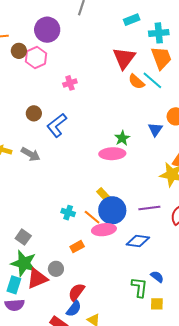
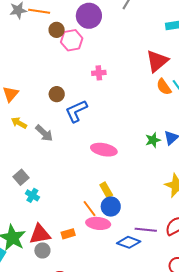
green star: (122, 138) -> (153, 140), moved
pink ellipse: (112, 154) -> (104, 150), moved
purple line: (149, 208) -> (146, 230), moved
blue circle: (112, 210) -> (111, 207), size x0.7
cyan cross: (68, 213) -> (32, 195), moved
gray square: (23, 237) -> (21, 177), moved
red triangle: (37, 279) -> (40, 234), moved

